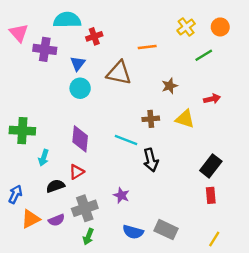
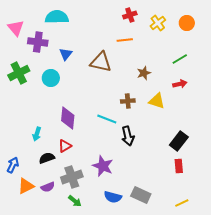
red cross: (94, 36) -> (130, 15), moved
green line: (204, 55) -> (180, 59), moved
cyan circle: (80, 88) -> (51, 78), moved
green cross: (22, 131) -> (19, 73), moved, turned -30
purple star: (121, 195) -> (103, 166), size x1.5
green arrow: (88, 237) -> (75, 201), turned -72
yellow line: (214, 239) -> (182, 203), turned 32

